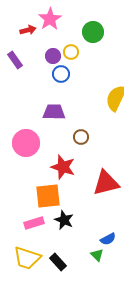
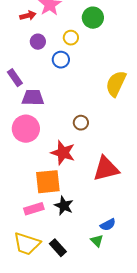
purple circle: (53, 56) -> (38, 42), moved
purple rectangle: (15, 60) -> (15, 78), moved
purple trapezoid: (54, 112) -> (33, 98), moved

